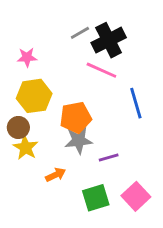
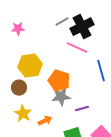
pink star: (27, 57) -> (18, 29), moved
orange pentagon: (76, 117) -> (59, 81), turned 30
yellow star: (26, 148) -> (23, 114), moved

